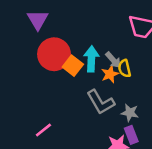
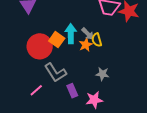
red circle: (54, 54) -> (40, 46), moved
gray L-shape: (101, 102) -> (55, 73), moved
purple rectangle: (131, 135) -> (72, 91), moved

